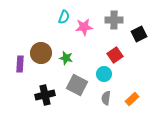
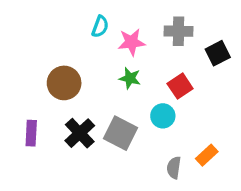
green star: (66, 58) -> (130, 78), moved
purple rectangle: (20, 64) -> (31, 133), moved
black cross: (45, 95) -> (80, 133), moved, turned -30
gray semicircle: (106, 98) -> (174, 168), moved

